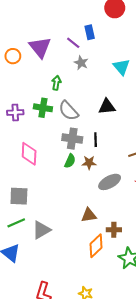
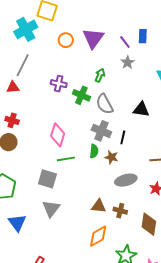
purple cross: (15, 113) -> (59, 84), moved
green semicircle: (70, 161) -> (94, 151), turned -32
gray square: (19, 196) -> (47, 179), moved
green line: (16, 223) -> (66, 159), moved
gray triangle: (41, 230) -> (51, 209), turned -36
brown cross: (114, 230) -> (120, 211), moved

